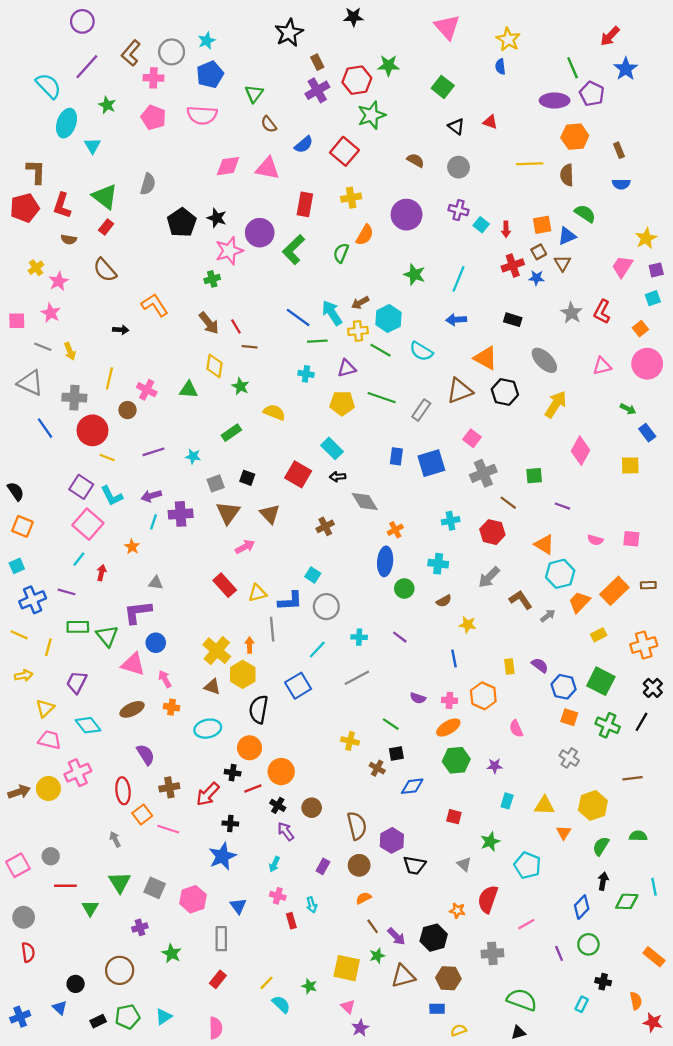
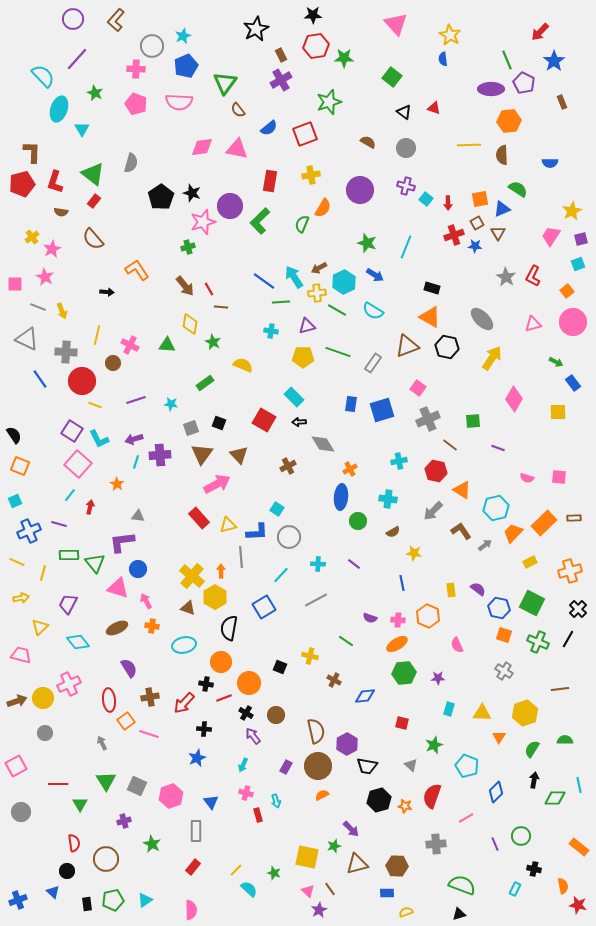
brown L-shape: (131, 53) -> (116, 20), moved
red hexagon: (357, 80) -> (316, 46), moved
green triangle: (254, 94) -> (225, 83), size x1.4
brown rectangle: (619, 150) -> (562, 102), moved
red square: (344, 151) -> (305, 134), turned 30
blue arrow: (456, 320) -> (375, 275), moved, turned -144
black rectangle: (513, 320) -> (432, 288), moved
orange triangle: (544, 544) -> (462, 490), moved
pink arrow: (245, 547) -> (217, 484), size x1.5
pink trapezoid: (50, 740) -> (21, 655), moved
black square: (396, 753) -> (280, 667), moved, turned 32
gray circle: (51, 856) -> (45, 733), moved
blue star: (222, 856) -> (197, 758), size x0.7
brown circle: (359, 865) -> (318, 766), size x1.4
blue diamond: (582, 907) -> (496, 792), moved
brown line: (373, 926) -> (330, 889), moved
black hexagon: (434, 938) -> (379, 800), moved
red semicircle: (28, 952) -> (74, 843), moved
black rectangle: (98, 1021) -> (87, 904), turned -72

